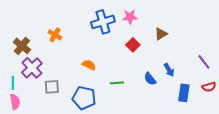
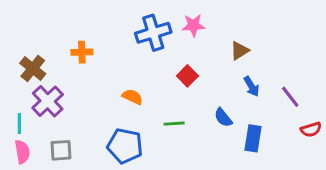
orange cross: (55, 35) -> (82, 52), turned -32
red square: (133, 45) -> (187, 76), moved
purple line: (204, 62) -> (290, 97), moved
blue arrow: (169, 70) -> (251, 86), moved
gray square: (52, 87) -> (61, 150), moved
blue rectangle: (184, 93) -> (253, 138), moved

